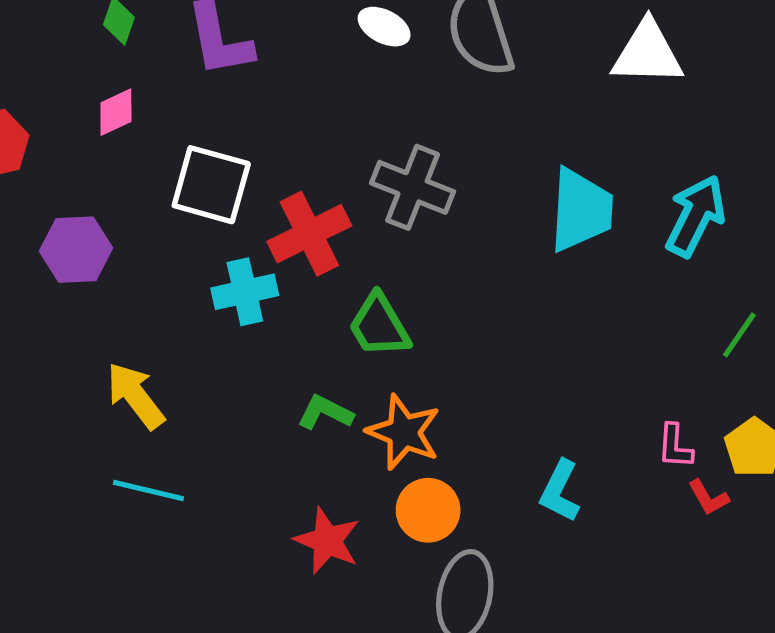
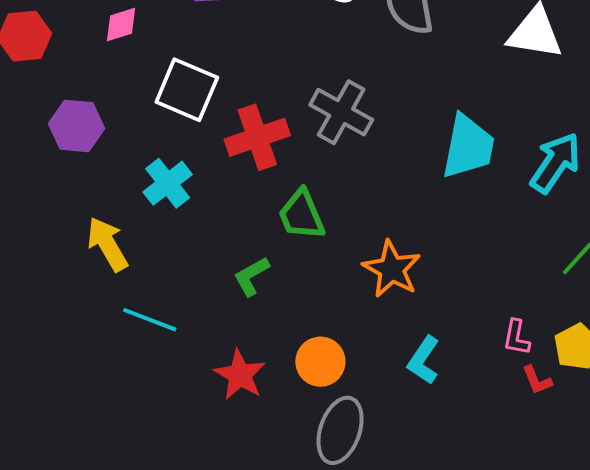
cyan cross: (245, 292) -> (168, 183), moved, turned -33
green L-shape: (325, 412) -> (251, 276), turned -63
orange star: (404, 432) -> (392, 269), moved
cyan line: (148, 490) -> (150, 320), moved

